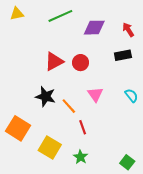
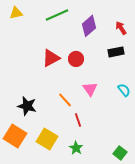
purple diamond: (94, 28) -> (89, 26), turned -40
black star: (46, 97) -> (27, 106), moved
orange square: (18, 128) -> (15, 136), moved

